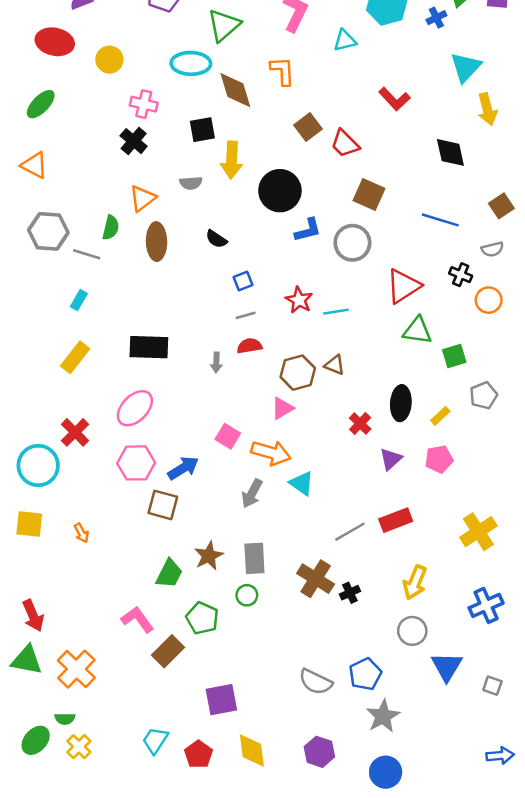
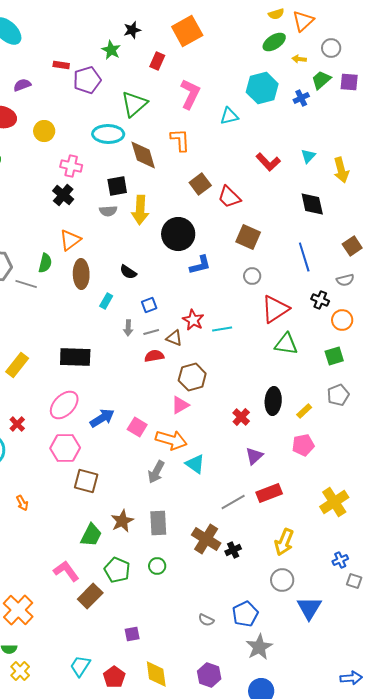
cyan triangle: (466, 67) -> (308, 156), moved, size x0.6
gray semicircle: (191, 183) -> (108, 211), moved
blue line: (440, 220) -> (304, 257), turned 56
gray circle: (352, 243) -> (252, 276), moved, size x0.6
cyan rectangle: (79, 300) -> (106, 301), moved
green square: (454, 356) -> (334, 356), moved
gray arrow: (216, 362) -> (128, 328), moved
brown triangle: (335, 365) -> (174, 338), moved
red cross: (75, 432) -> (17, 424), size x0.7
purple triangle: (391, 459) -> (254, 456), moved
blue arrow: (183, 468) -> (102, 418), moved
green circle: (247, 595) -> (157, 566), moved
blue cross: (486, 605) -> (340, 560), size x0.6
gray semicircle: (316, 682) -> (206, 620), size x0.6
gray square: (492, 686) -> (354, 581), moved
purple square: (221, 700) -> (132, 634), size x0.6

